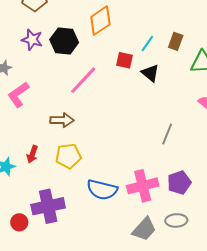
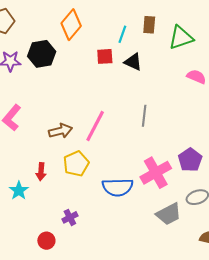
pink line: (83, 80) -> (95, 126), moved
gray line: (167, 134) -> (144, 116), moved
purple cross: (48, 206) -> (70, 217), size x0.5
gray trapezoid: (144, 229) -> (169, 214), turned 36

